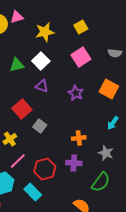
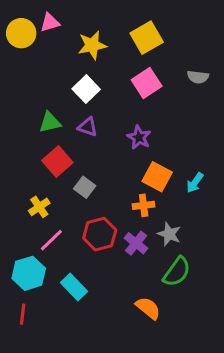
yellow square: (81, 27) -> (147, 38), size x1.5
green triangle: (17, 65) -> (50, 122), moved
orange square: (109, 89) -> (157, 177), moved
gray star: (106, 153) -> (169, 234), moved
purple cross: (74, 163) -> (136, 243), turned 35
red hexagon: (45, 169) -> (100, 234), moved

